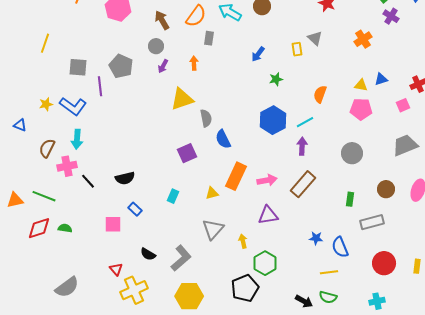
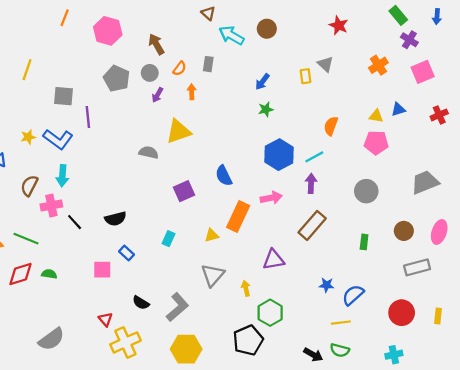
orange semicircle: (196, 16) -> (180, 68), moved, size x0.6
gray pentagon: (121, 66) -> (117, 78), moved
green star: (276, 79) -> (266, 109), moved
pink square: (403, 105) -> (423, 72), moved, size x1.5
gray semicircle: (206, 118) -> (149, 152), moved, turned -66
pink arrow: (267, 180) -> (271, 198), moved
gray rectangle: (372, 222) -> (417, 267), moved
blue semicircle: (340, 247) -> (353, 295), turned 70

